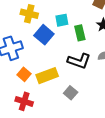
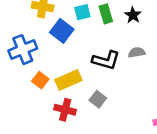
green rectangle: (80, 33) -> (106, 14), moved
red cross: (24, 101) -> (65, 110), moved

